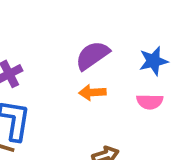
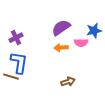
pink semicircle: (150, 102) -> (81, 43), moved

